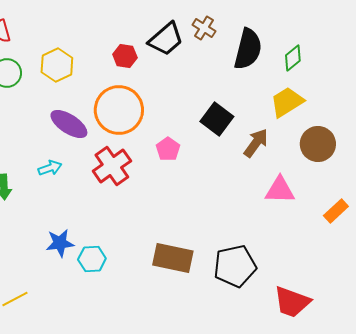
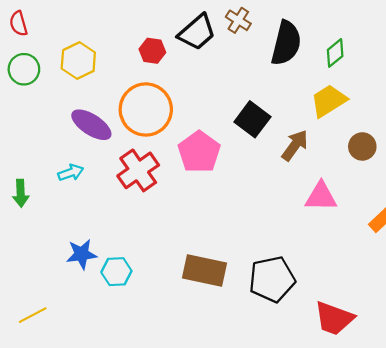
brown circle: (318, 144) -> (362, 146), size x0.7
pink pentagon: (168, 149) -> (199, 152), size x1.6

